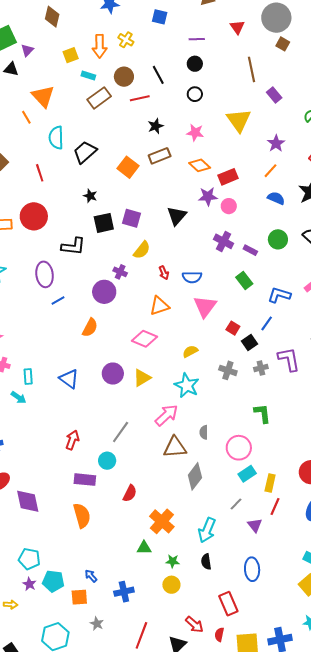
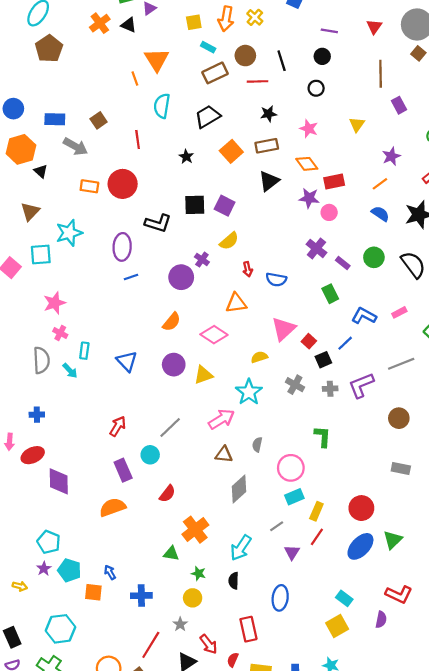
yellow triangle: (239, 120) -> (357, 124), size x0.6
black trapezoid: (85, 152) -> (208, 117), moved
black star: (90, 196) -> (186, 157), moved
black triangle: (177, 216) -> (269, 181), moved
pink triangle: (205, 306) -> (284, 329), moved
orange semicircle: (90, 328) -> (172, 322), moved
purple L-shape: (289, 359) -> (361, 385), turned -112
brown triangle: (175, 447) -> (224, 454), size x0.7
purple rectangle: (85, 480) -> (123, 470), turned 50
orange semicircle: (82, 516) -> (113, 507), turned -105
gray star: (97, 624) -> (180, 624), moved

